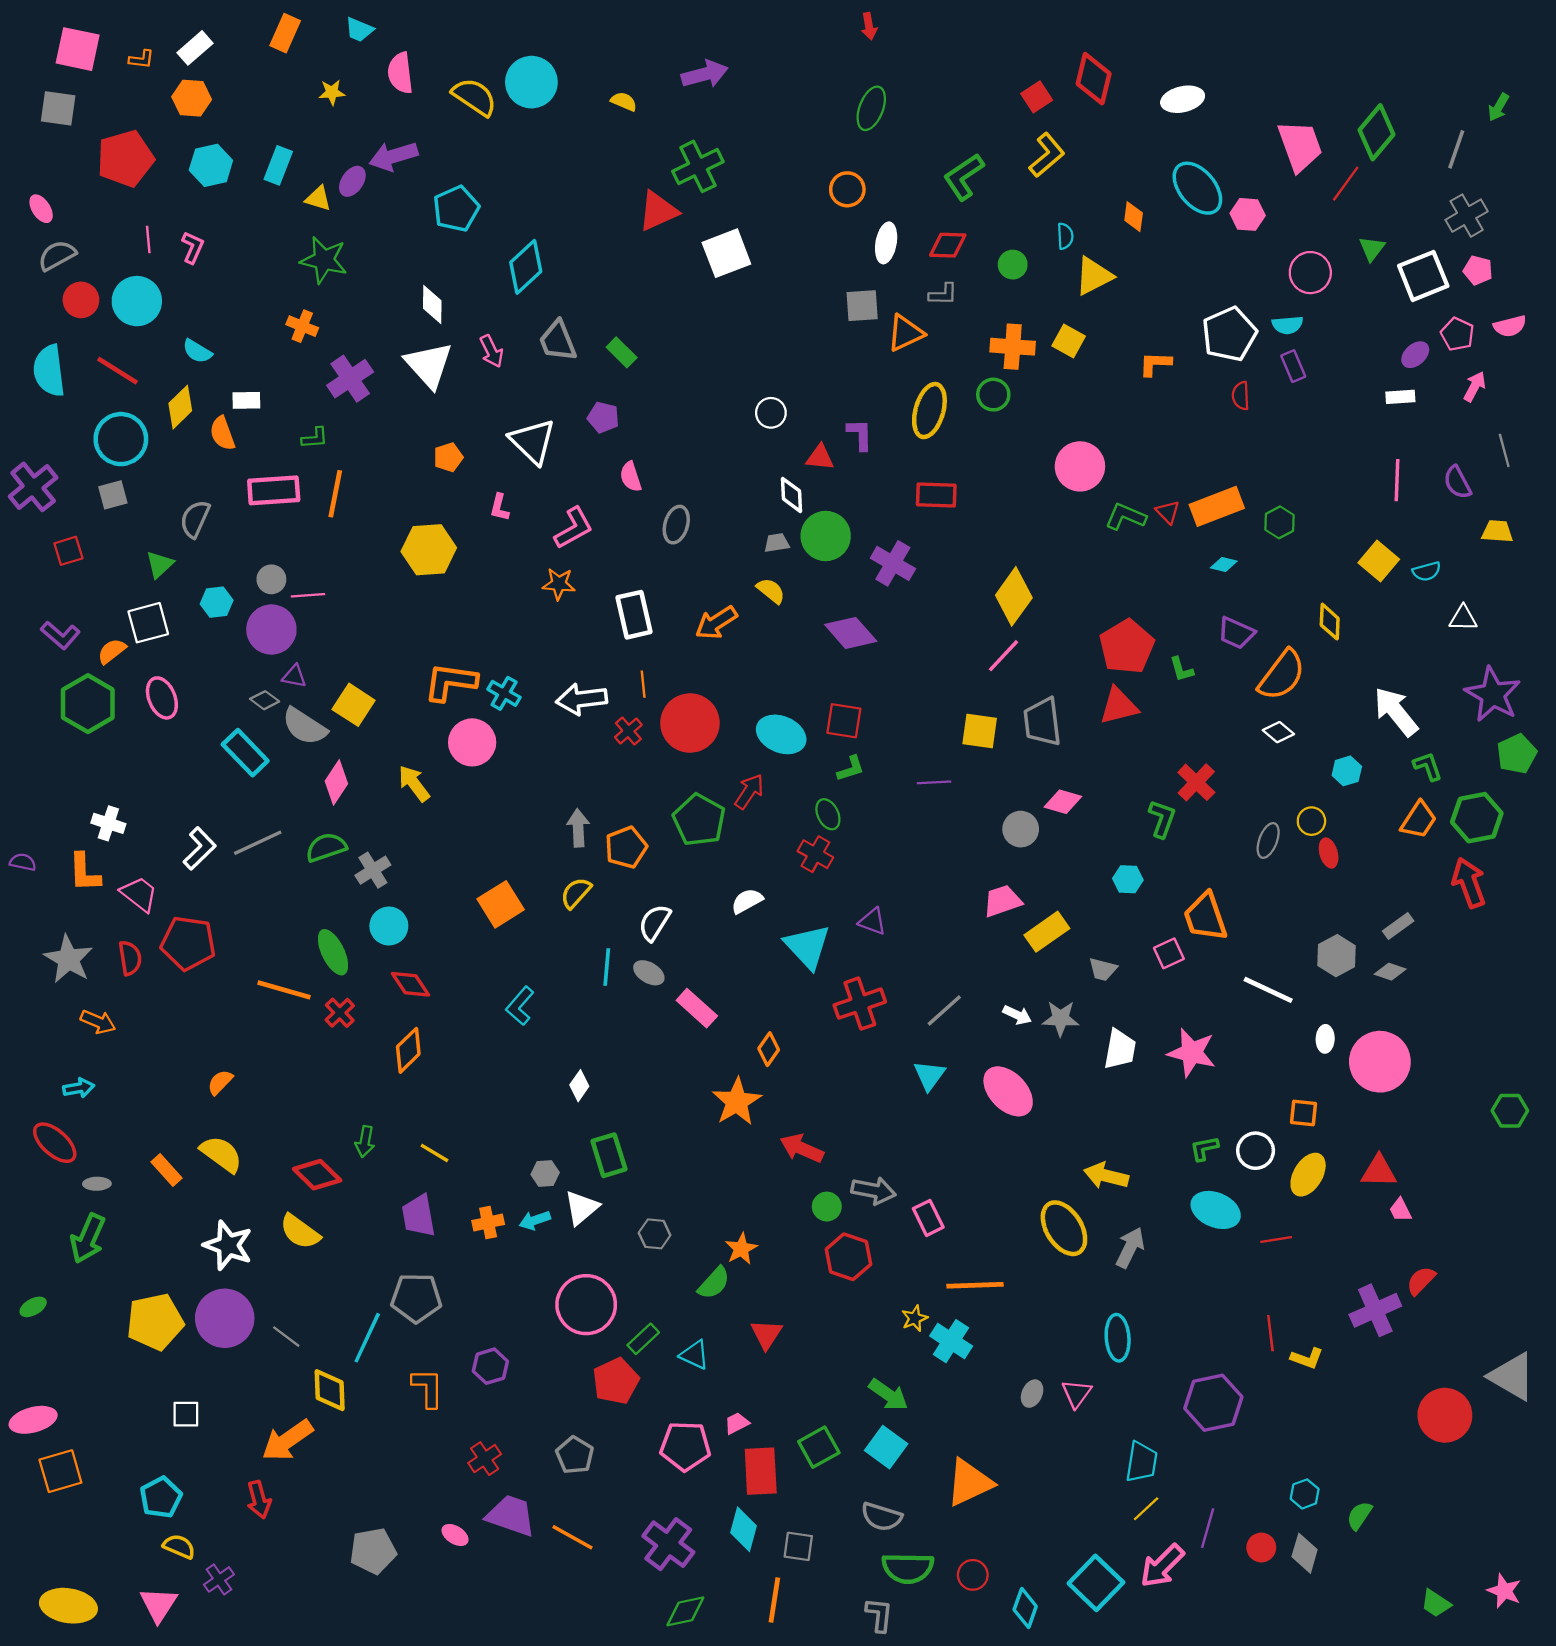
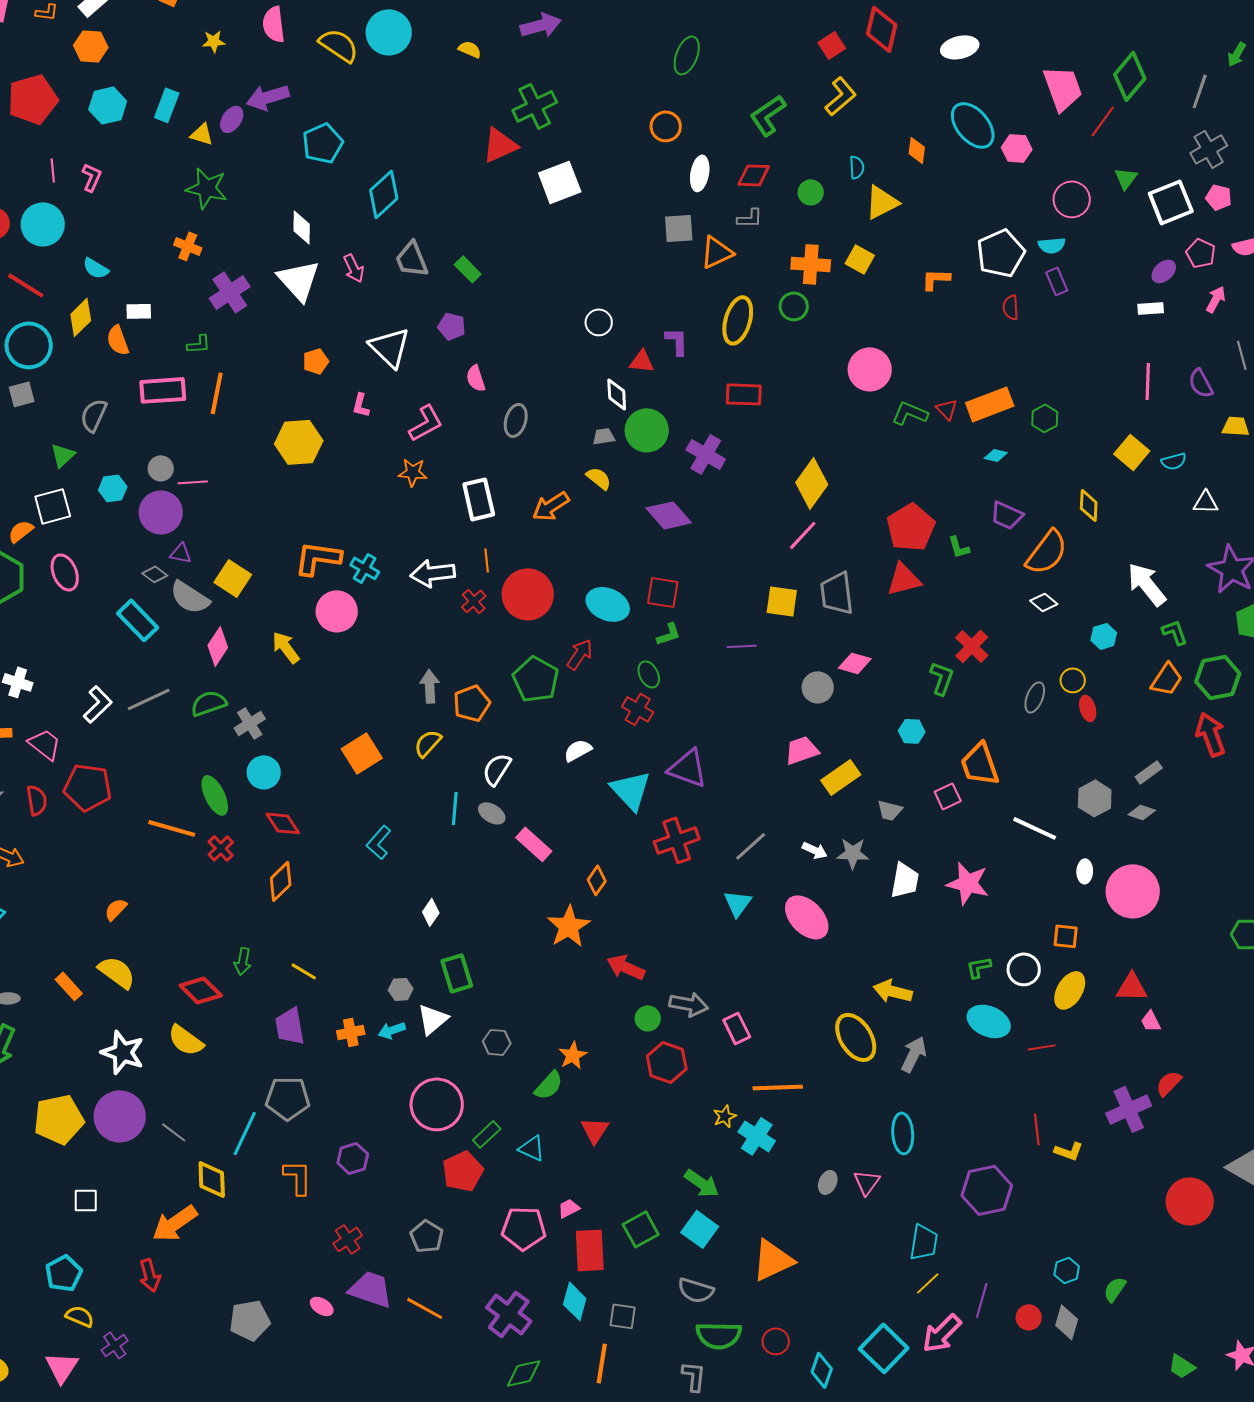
purple triangle: (872, 921) -> (688, 768), size x1.6

